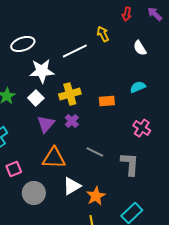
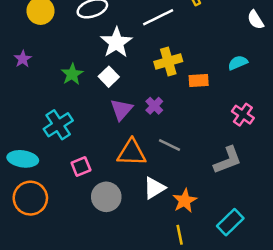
white semicircle: (140, 48) -> (256, 20), moved
white star: (42, 71) -> (116, 43), turned -30
yellow cross: (70, 94) -> (168, 61), moved
gray line: (95, 152) -> (170, 145), moved
gray L-shape: (130, 164) -> (228, 160), turned 65

